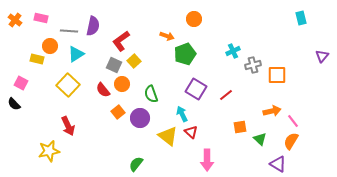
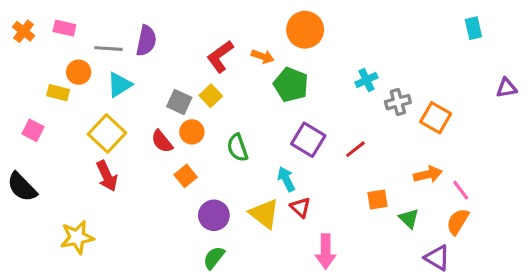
orange circle: (194, 19) -> (305, 30), size x1.5
red L-shape: (121, 41) -> (220, 56), moved
green pentagon: (185, 54) -> (291, 85), turned -30
purple triangle: (322, 56) -> (506, 88), turned 40
orange square: (277, 75) -> (436, 118), turned 30
black semicircle: (14, 104) -> (22, 187), moved, size x1.5
purple circle: (140, 118) -> (214, 215), moved
red arrow: (68, 126) -> (107, 176), moved

